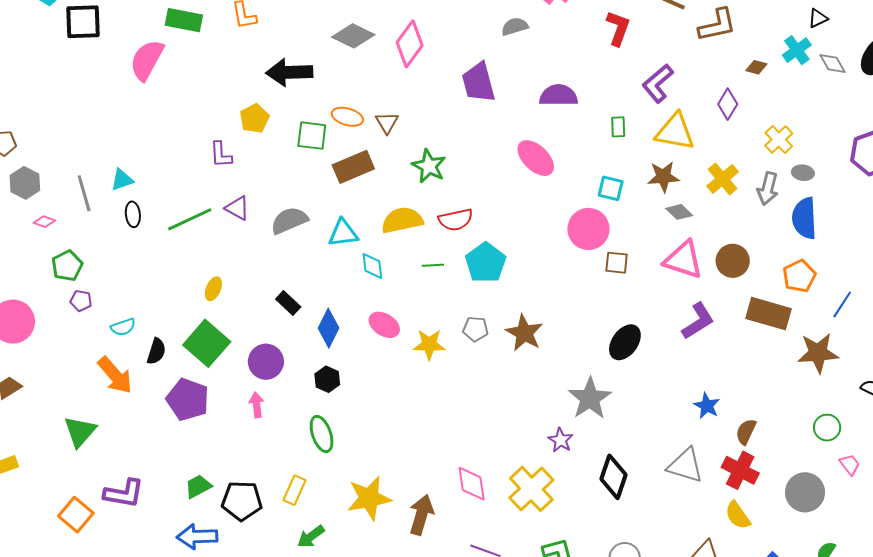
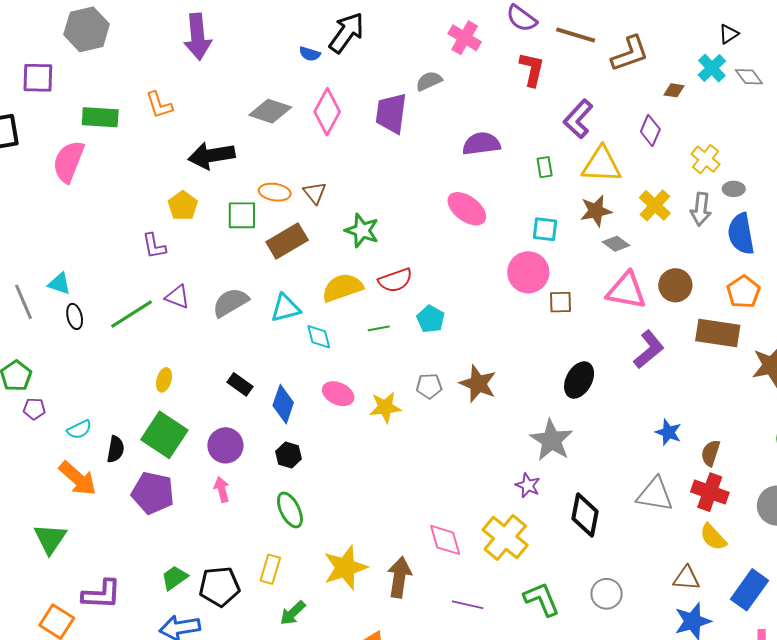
purple trapezoid: (479, 82) -> (391, 113), moved, turned 30
cyan triangle: (122, 180) -> (59, 284), turned 45
cyan pentagon: (486, 263) -> (431, 319), size x0.7

